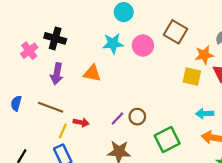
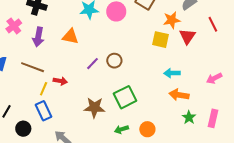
pink cross: (29, 51) -> (14, 26), moved
brown circle: (137, 117) -> (114, 61), moved
purple line: (117, 119) -> (93, 64), moved
green square: (167, 140) -> (125, 97), moved

